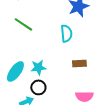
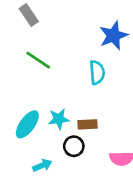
brown rectangle: (79, 63) -> (87, 124), moved
black circle: (38, 87) -> (74, 146), moved

